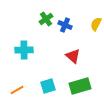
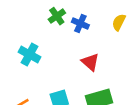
cyan cross: (24, 50) -> (30, 55), turned 30

